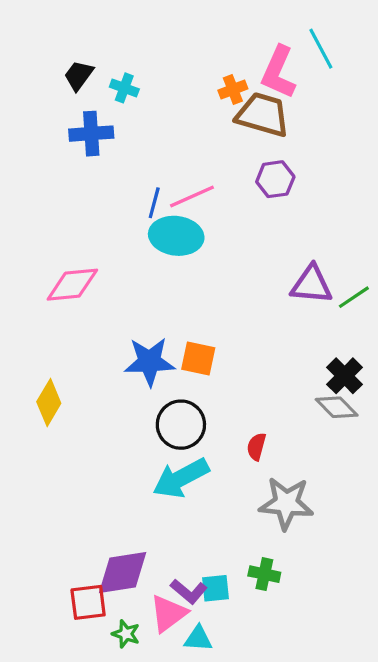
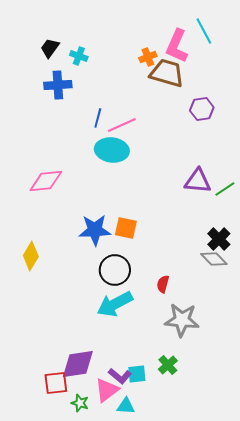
purple hexagon: (275, 179) -> (202, 109), moved
blue line: (154, 203) -> (98, 118), moved
green cross: (264, 574) -> (168, 365), turned 36

